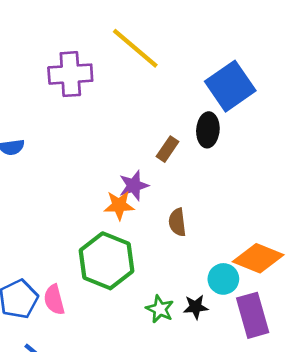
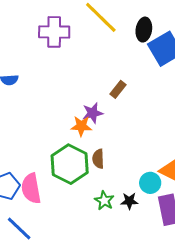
black ellipse: (208, 130) -> (144, 30), moved
brown semicircle: (177, 222) -> (98, 159), moved
pink semicircle: (54, 300) -> (31, 188), size x1.4

